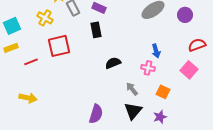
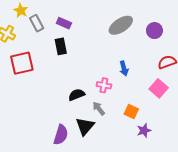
black semicircle: (113, 63) -> (77, 95), moved
pink cross: (148, 68) -> (104, 85), moved
black triangle: (133, 111) -> (85, 126), moved
purple star: (160, 117) -> (144, 131), moved

